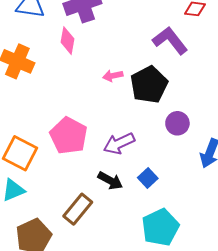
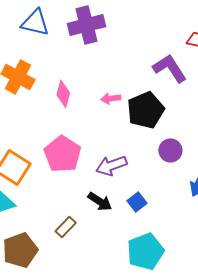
pink diamond: (68, 41) -> (63, 94), moved
brown rectangle: (78, 209) -> (66, 227), size x0.7

